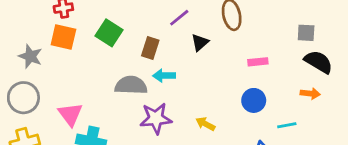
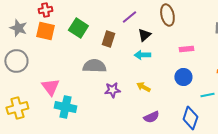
gray star: (30, 56) -> (18, 28), moved
cyan arrow: (164, 76) -> (142, 55), moved
gray circle: (23, 98) -> (16, 61), moved
purple star: (156, 118) -> (112, 90), size x0.7
yellow arrow: (205, 124) -> (143, 87), moved

